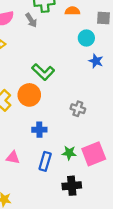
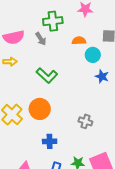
orange semicircle: (72, 11) -> (79, 41), moved
green L-shape: (43, 72) -> (47, 76), moved

